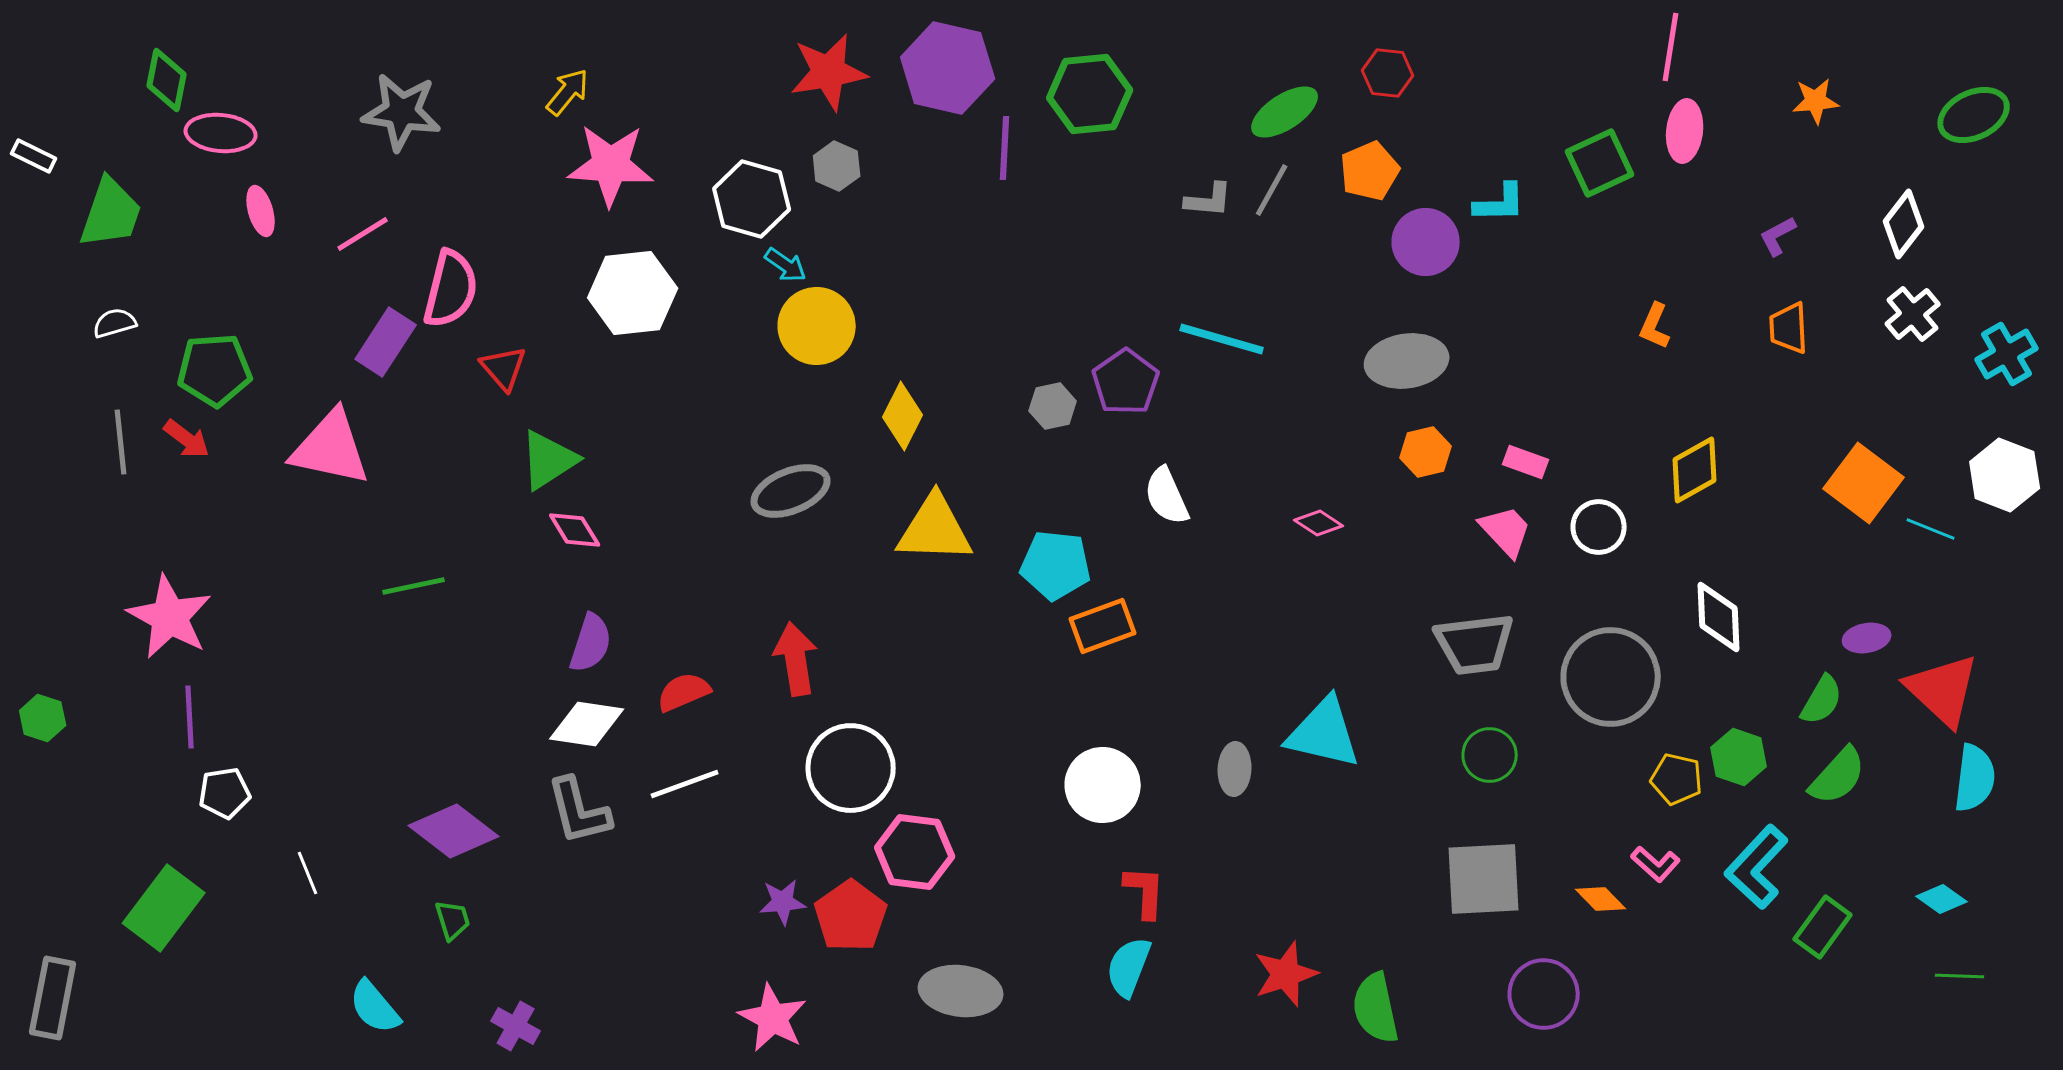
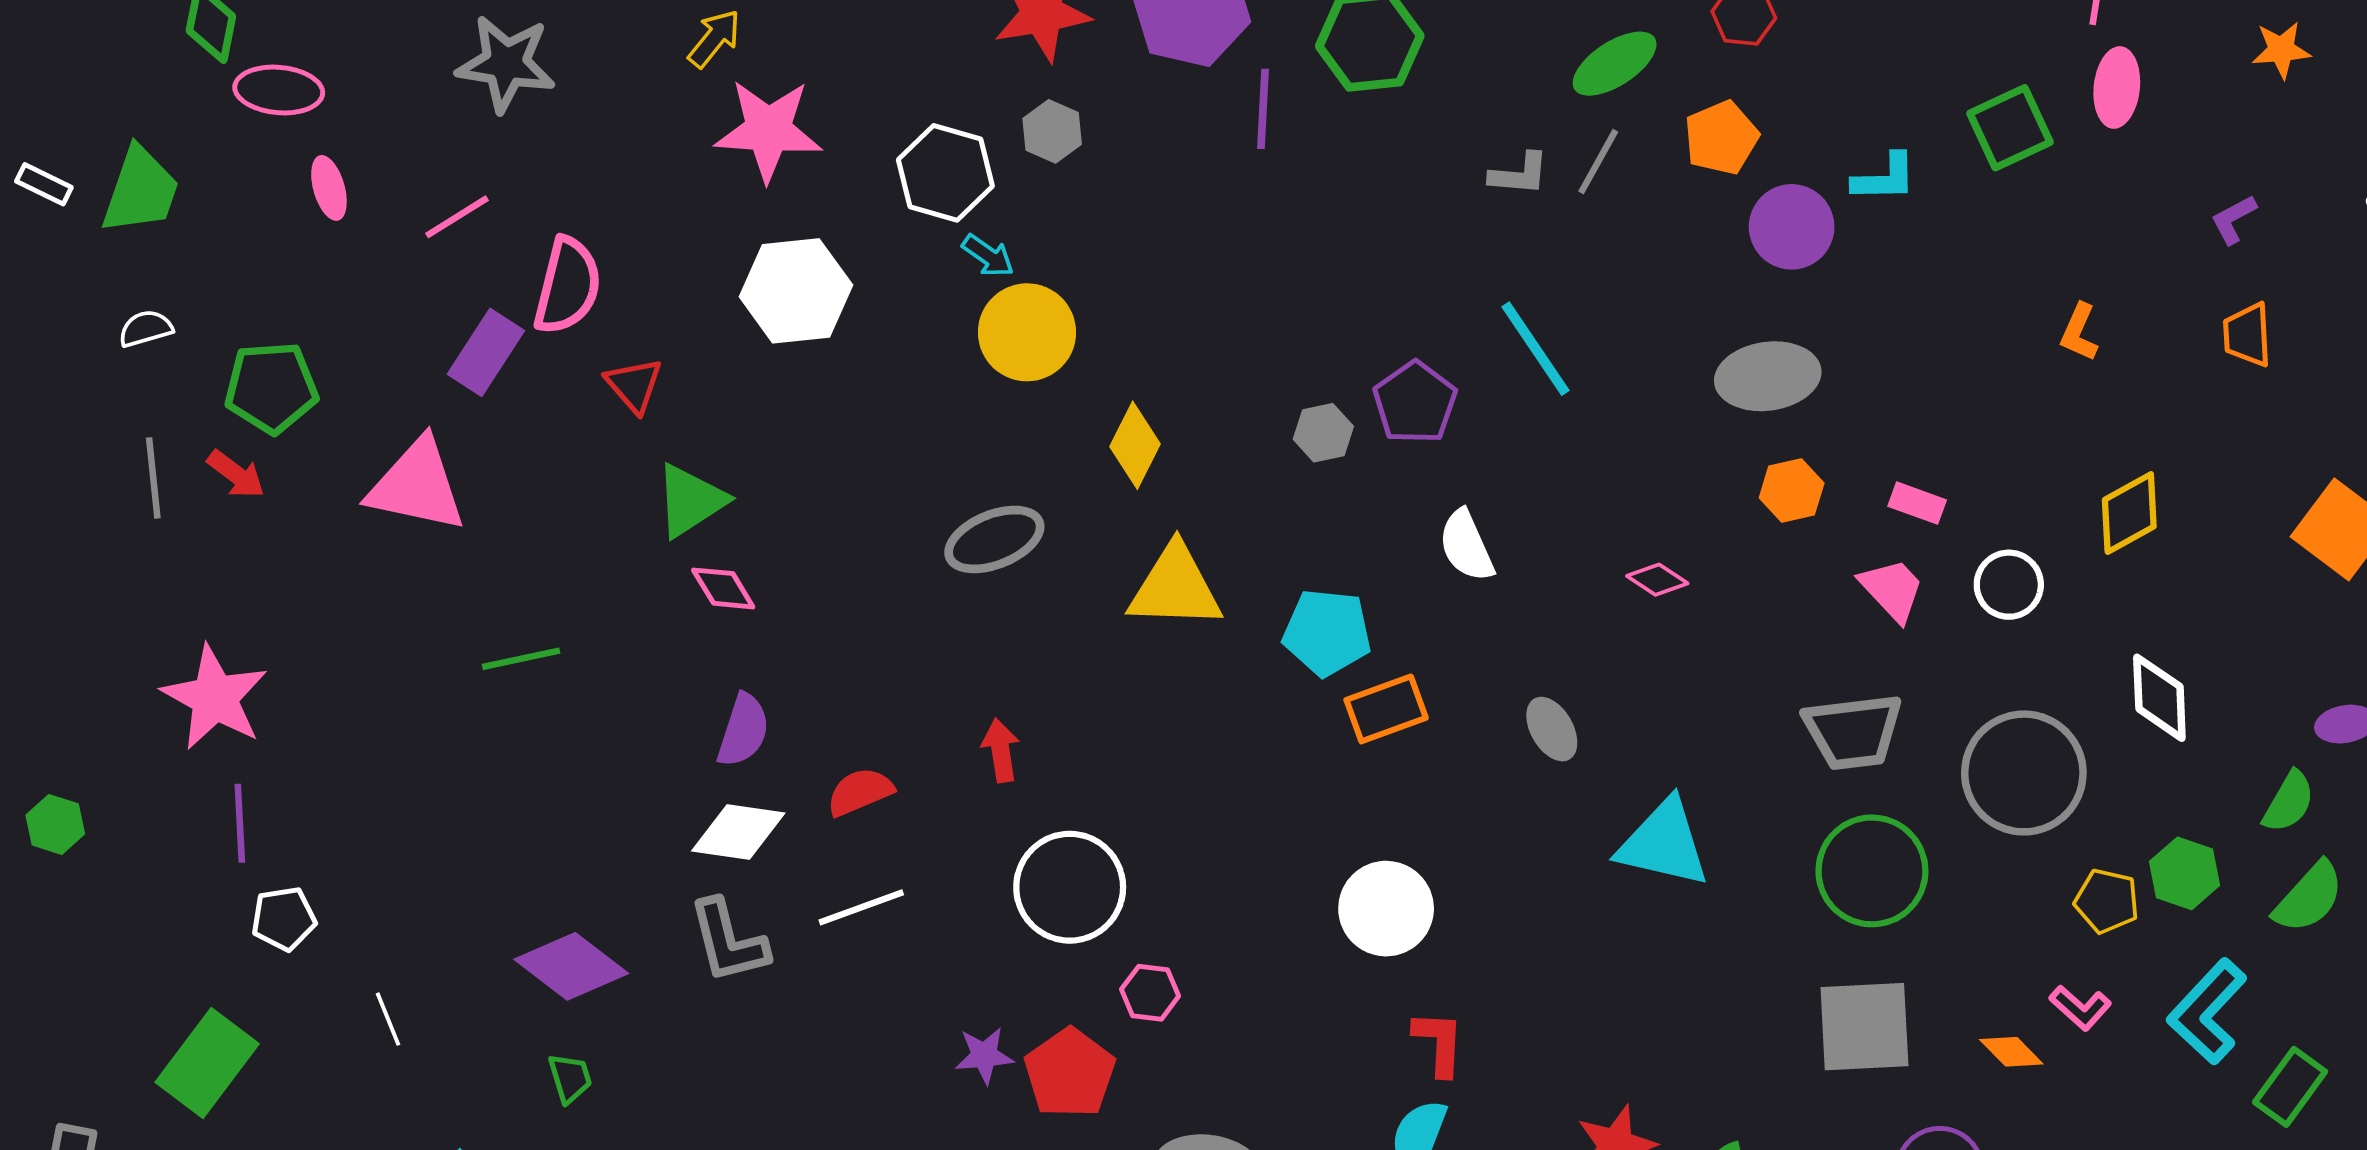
white rectangle: (34, 156) -> (44, 184), moved
cyan line: (1222, 339) -> (1535, 349), turned 40
red arrow: (796, 659) -> (1001, 750), size x0.7
green circle: (1490, 755) -> (1872, 871), size x1.6
gray ellipse: (1235, 769) -> (1552, 729), moved, turned -33
pink hexagon: (915, 852) -> (1150, 993), size x0.6

